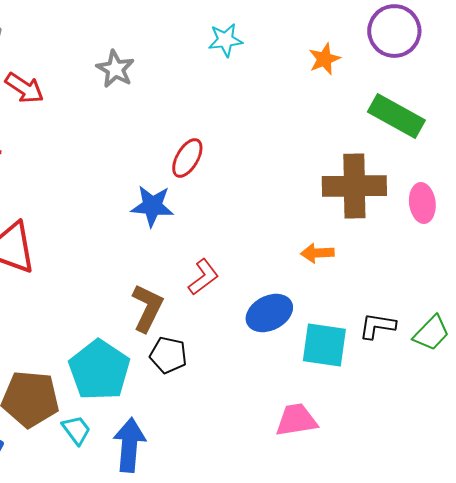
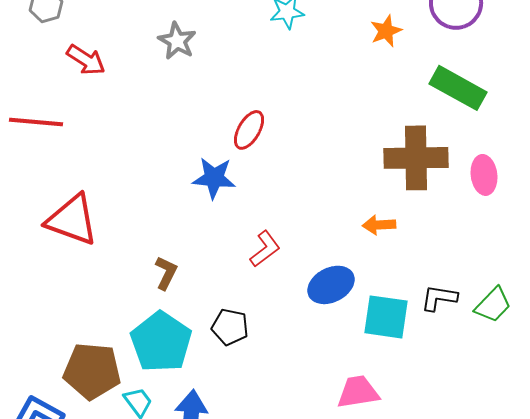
brown L-shape: (147, 308) -> (166, 273), moved, size x0.7

